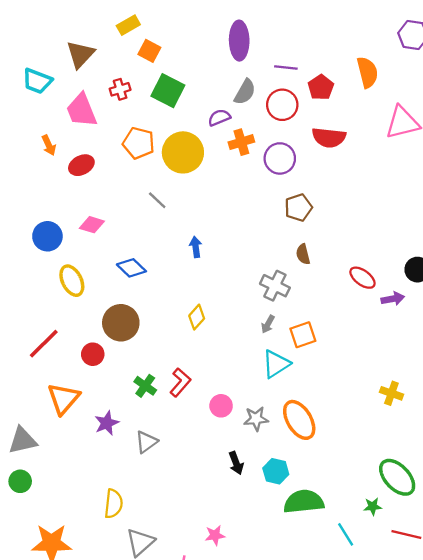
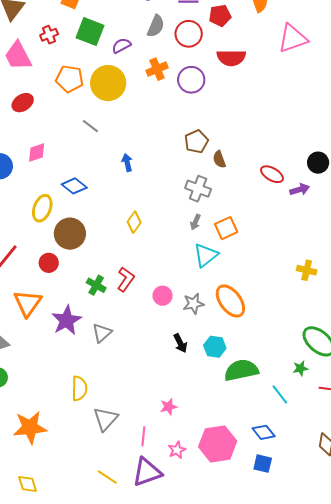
red pentagon: (321, 87) -> (220, 16), turned 30
purple semicircle: (219, 118) -> (121, 46), moved
brown pentagon: (298, 208) -> (196, 142), moved
pink diamond: (92, 225) -> (37, 152), turned -30
yellow ellipse: (72, 281) -> (42, 208), moved, turned 52
purple star: (107, 423) -> (66, 320), size x1.4

